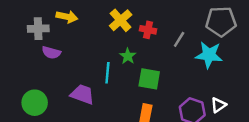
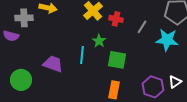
purple semicircle: (51, 53) -> (11, 36), moved
purple trapezoid: (82, 94) -> (53, 64), moved

